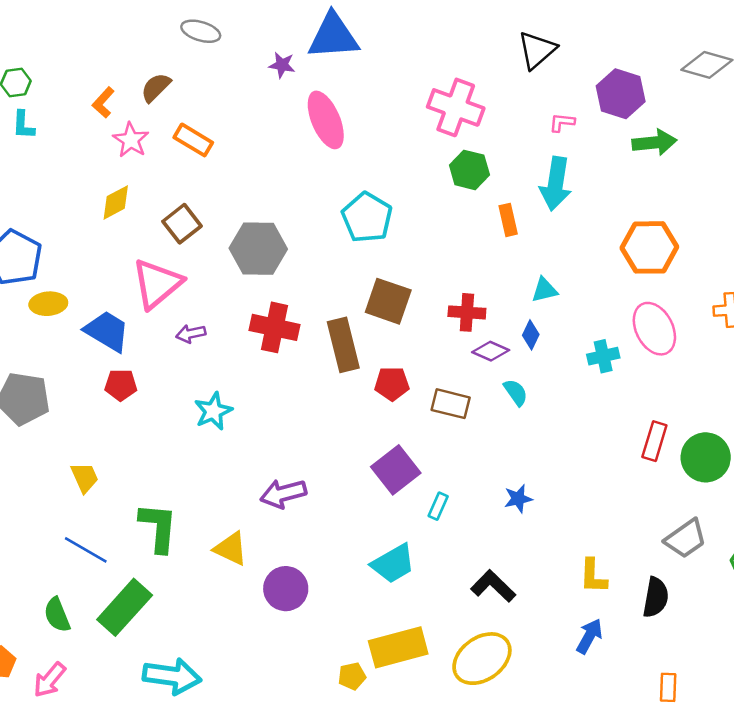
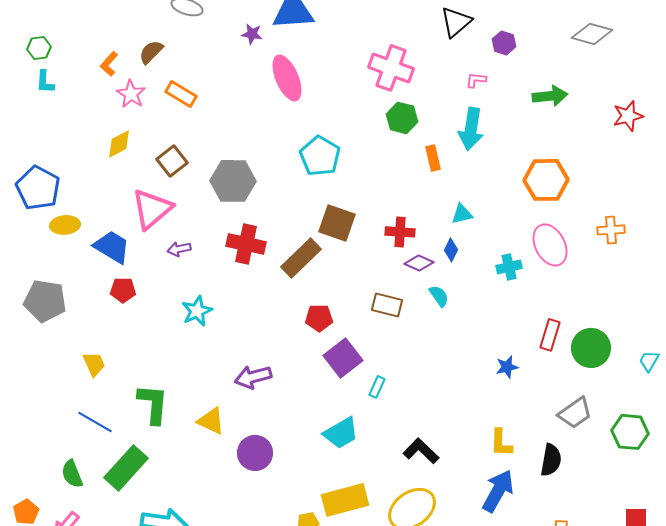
purple hexagon: (621, 94) -> (504, 43), moved, size x0.6
brown rectangle: (343, 345) -> (301, 258), turned 60
red pentagon: (392, 384) -> (319, 318), moved
blue star: (518, 499) -> (507, 367), moved
blue arrow: (589, 636) -> (498, 491), size x1.5

